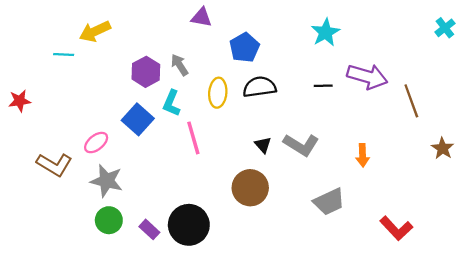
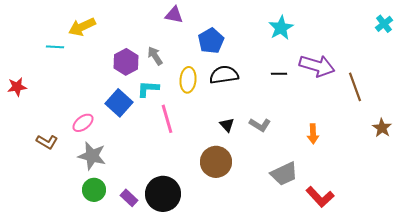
cyan L-shape: (171, 103) -> (148, 89), turned 70
gray L-shape: (301, 145) -> (260, 125), size x0.7
brown L-shape: (54, 165) -> (47, 142), size x0.7
red L-shape: (396, 228) -> (320, 197), moved

